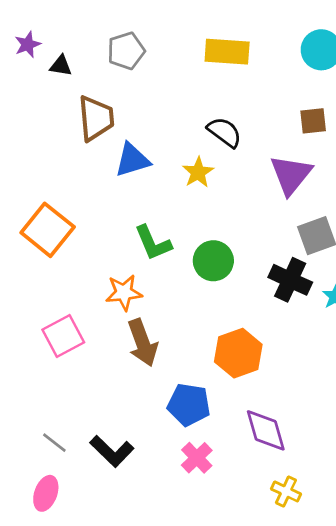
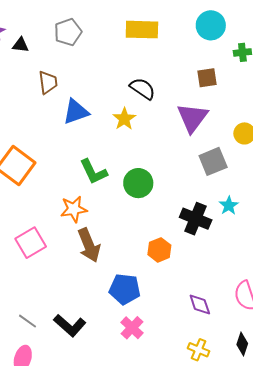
brown trapezoid: (96, 118) -> (48, 82), size x0.7
black cross: (290, 280) -> (196, 219), moved
orange hexagon: (238, 353) -> (159, 250), size x0.7
purple diamond: (266, 430) -> (200, 305), moved, size x0.7

